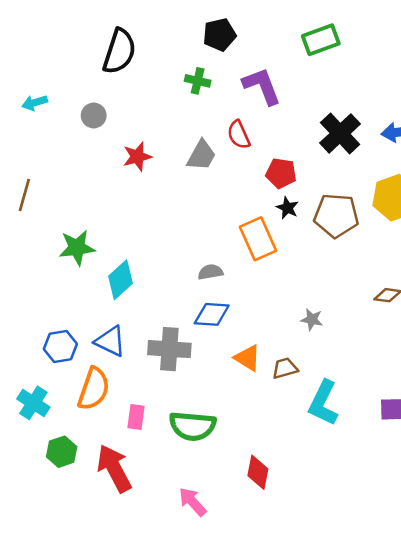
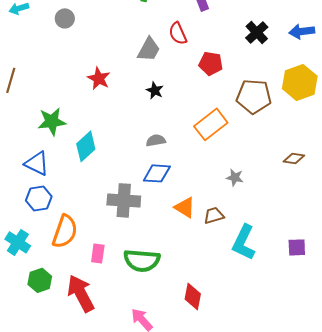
black cross: (340, 133) -> (257, 32), size x0.7
red star: (137, 157) -> (99, 78), moved, turned -30
black star: (287, 208) -> (155, 90), moved
orange rectangle: (258, 239) -> (211, 124), moved, turned 76
blue triangle: (110, 341) -> (37, 163), moved

